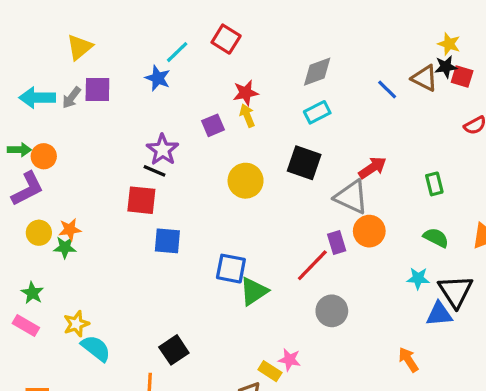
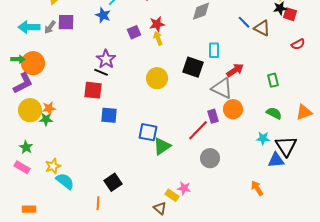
brown triangle: (425, 78) -> (262, 28), moved
cyan rectangle: (317, 112) -> (214, 50), moved, turned -63
purple square: (213, 125) -> (134, 32), moved
orange circle: (44, 156) -> (33, 63), size x1.5
yellow circle: (39, 233) -> (30, 110), size x1.5

